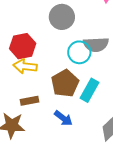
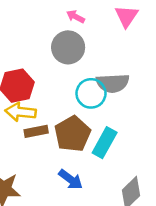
brown rectangle: (30, 101) -> (36, 131), moved

